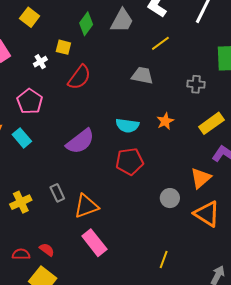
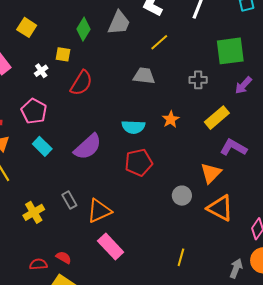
cyan rectangle: (22, 138) -> (42, 146), moved

